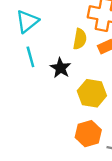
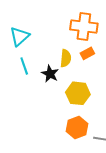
yellow semicircle: (80, 39) -> (66, 58), moved

